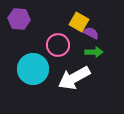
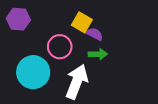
white arrow: (74, 78) -> (77, 82), turned 140

